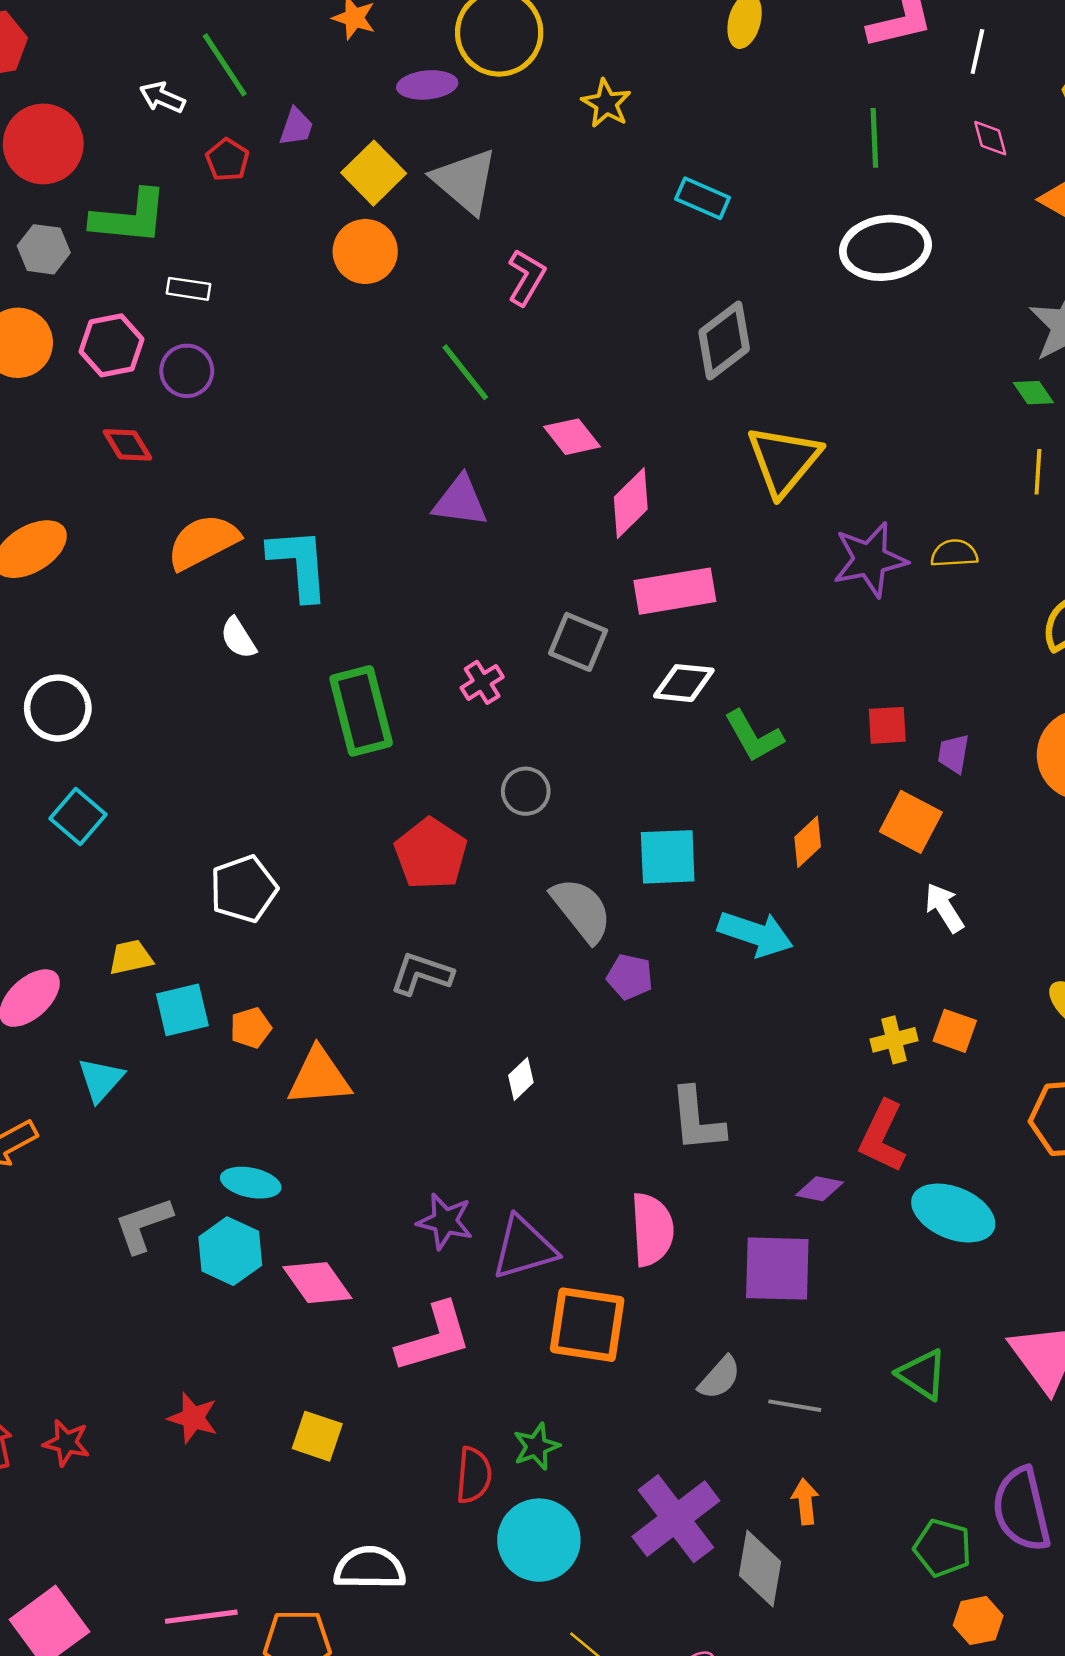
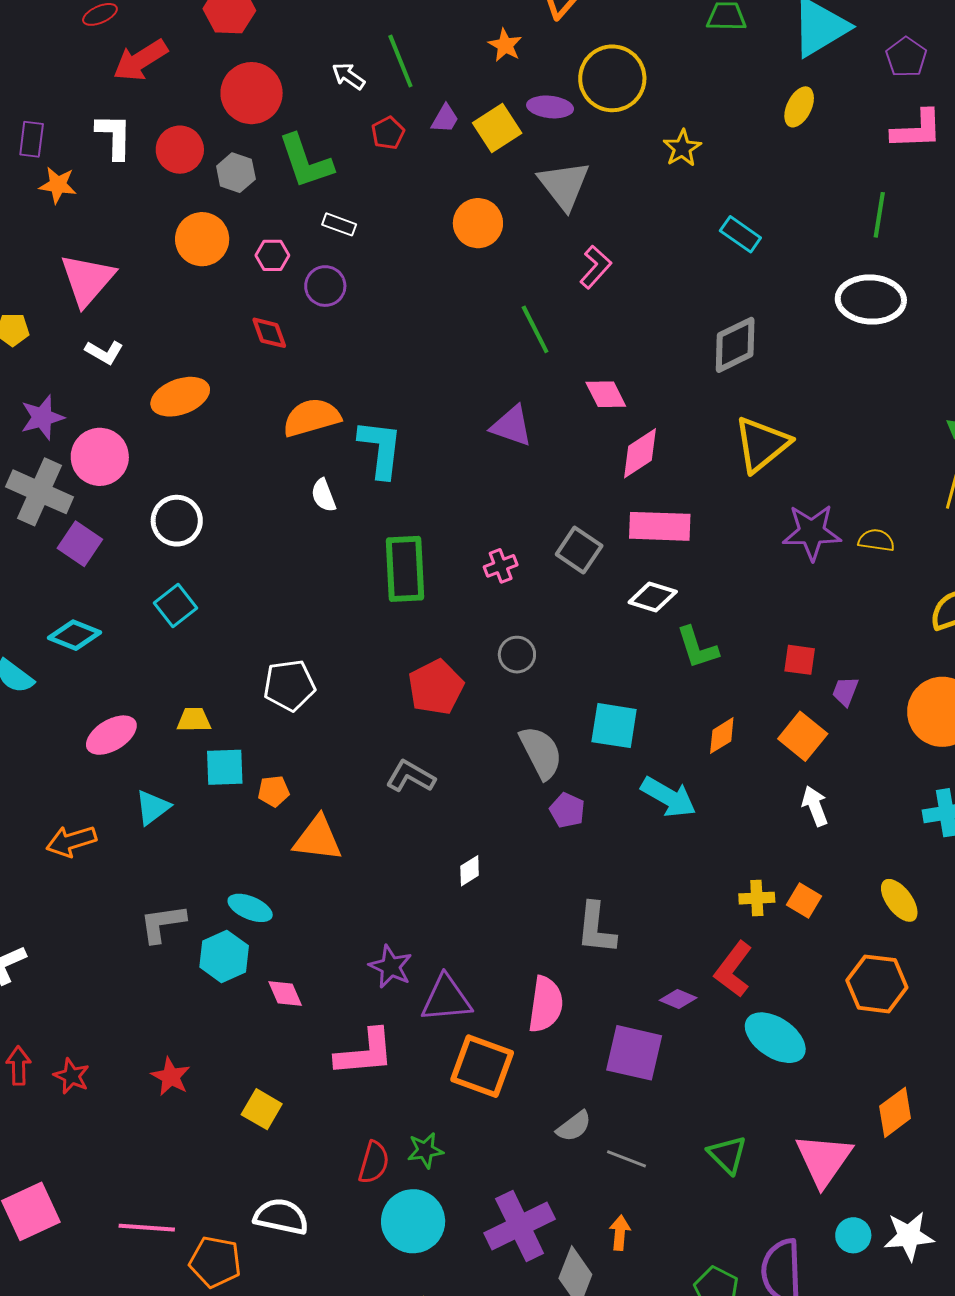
yellow square: (374, 173) -> (497, 128), moved
green L-shape: (130, 217) -> (306, 161), turned 54
pink hexagon: (112, 345) -> (272, 255), size x0.7
pink diamond: (317, 1283) -> (285, 993), size x0.7

